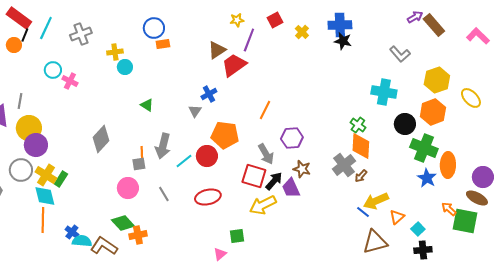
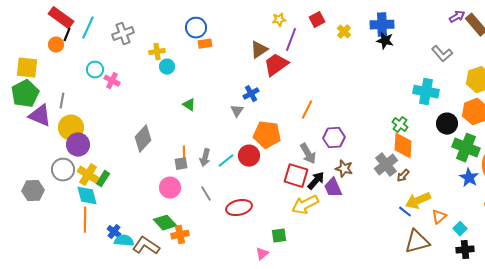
gray arrow: (163, 146) -> (205, 158), moved, size x0.7
red ellipse: (208, 197) -> (239, 208), moved

